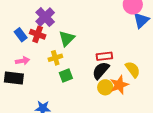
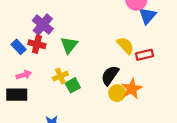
red rectangle: (104, 56) -> (144, 55), moved
yellow cross: (55, 58) -> (60, 76), moved
yellow semicircle: (133, 69) -> (125, 45), moved

